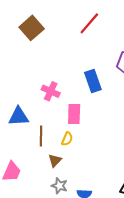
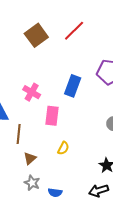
brown square: (32, 28) -> (36, 35), moved
blue rectangle: (93, 81) -> (73, 86), turned 35
yellow semicircle: (67, 139) -> (63, 148), moved

